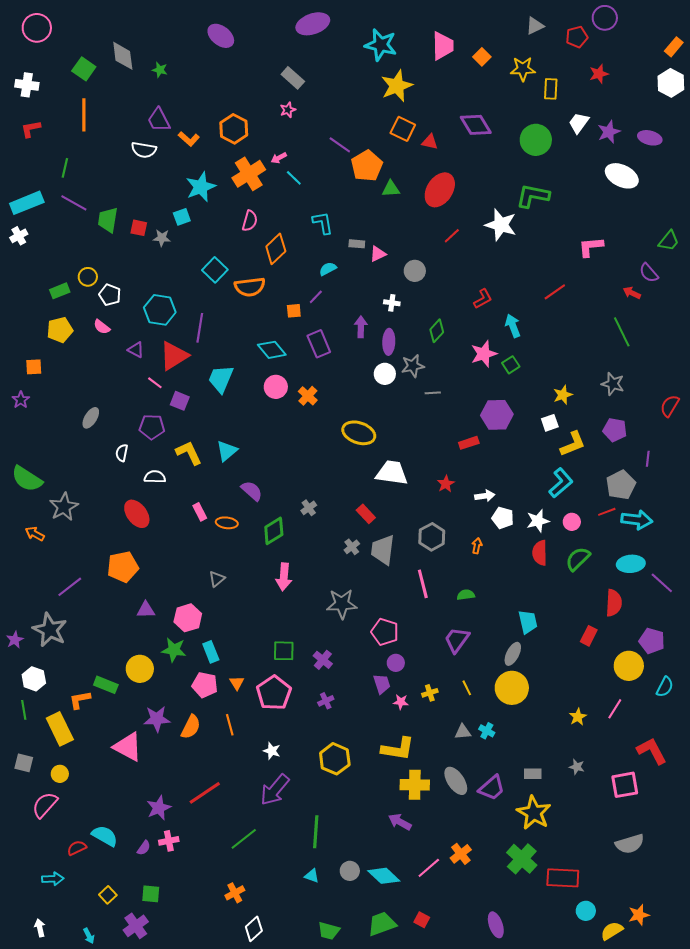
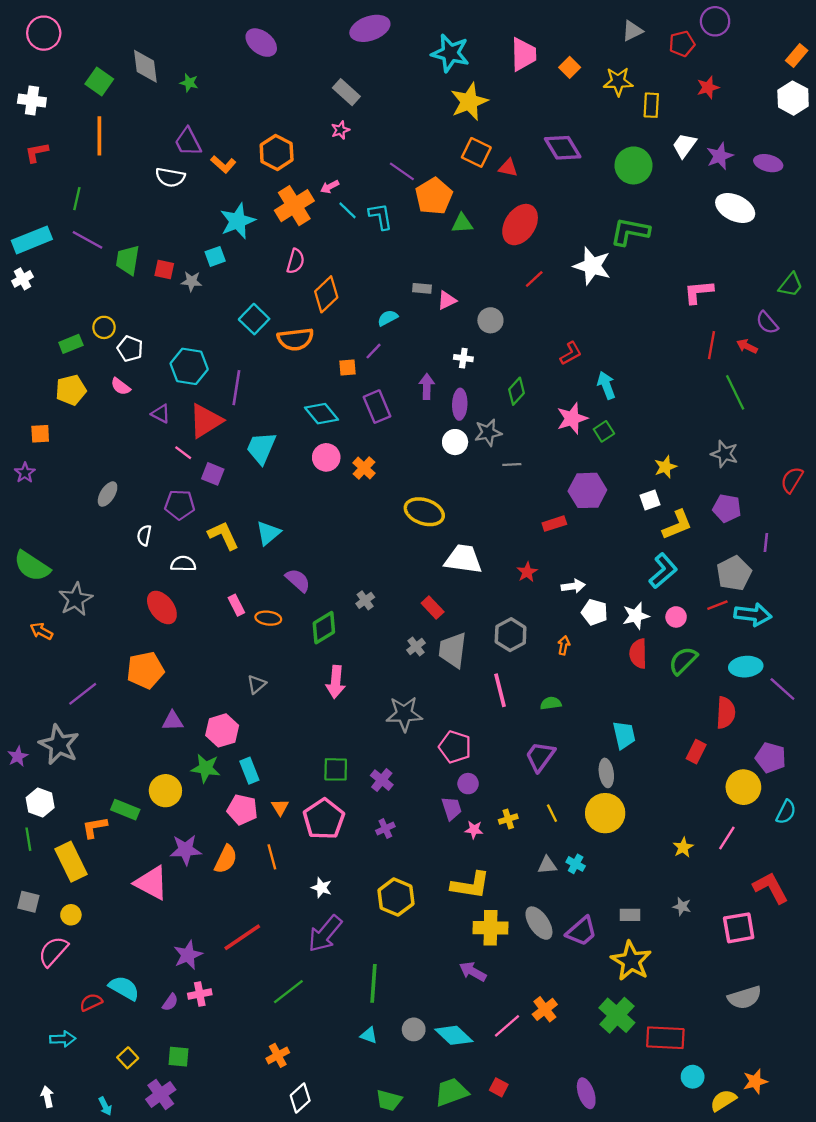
cyan L-shape: (323, 223) -> (381, 216), moved
red line: (555, 292) -> (712, 345), moved, turned -45
gray ellipse: (513, 654) -> (606, 773), turned -35

